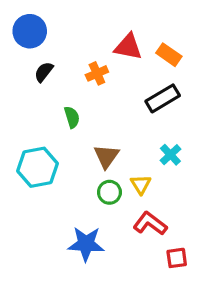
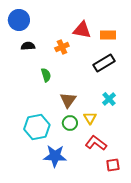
orange rectangle: (169, 55) -> (108, 35), turned -35
black semicircle: (44, 72) -> (28, 46), turned 48
cyan hexagon: (38, 167) -> (37, 127), moved

